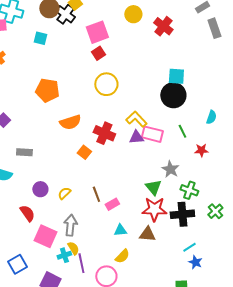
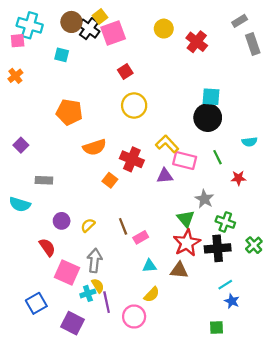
pink square: (97, 32) -> (113, 33), moved
cyan semicircle: (211, 117) -> (249, 142), turned 64
purple triangle: (136, 137) -> (165, 176), moved
red star: (154, 209) -> (187, 243), turned -30

